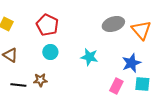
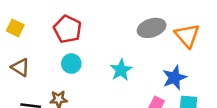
cyan star: (89, 57) -> (121, 70), turned 30

